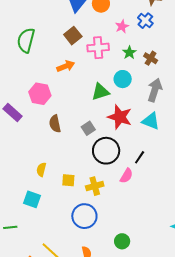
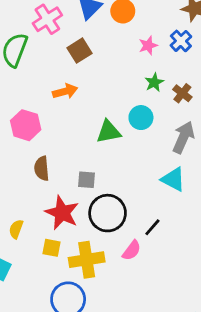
pink cross: (98, 48) -> (47, 19), moved, turned -35
red star: (120, 117) -> (62, 213), moved
gray square: (88, 128) -> (86, 180), turned 32
yellow cross: (95, 186) -> (87, 260), size x1.4

